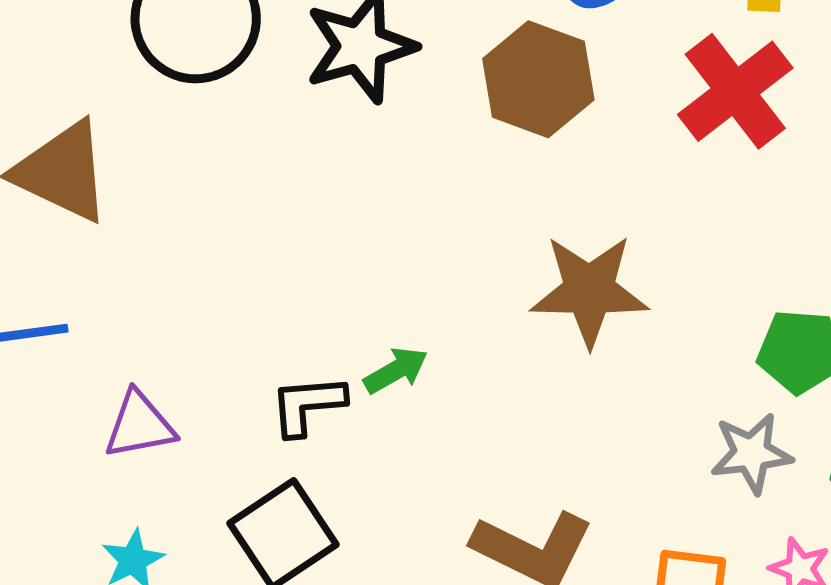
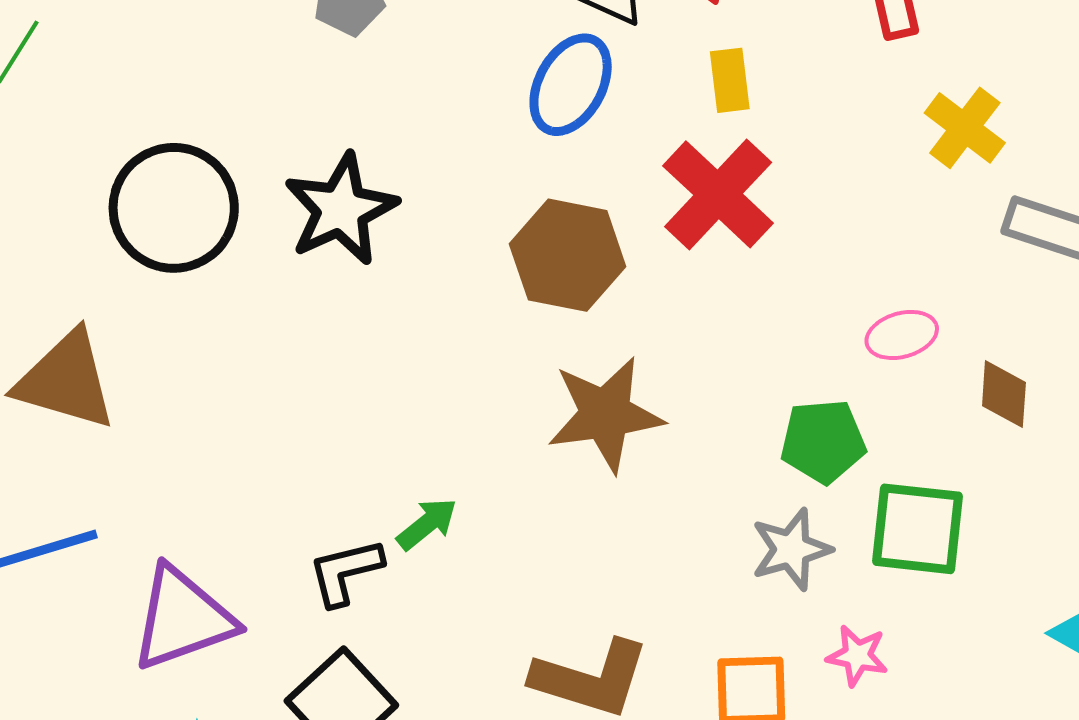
brown hexagon: (538, 79) -> (568, 255), moved
purple triangle: (140, 425) -> (183, 618), size x1.5

